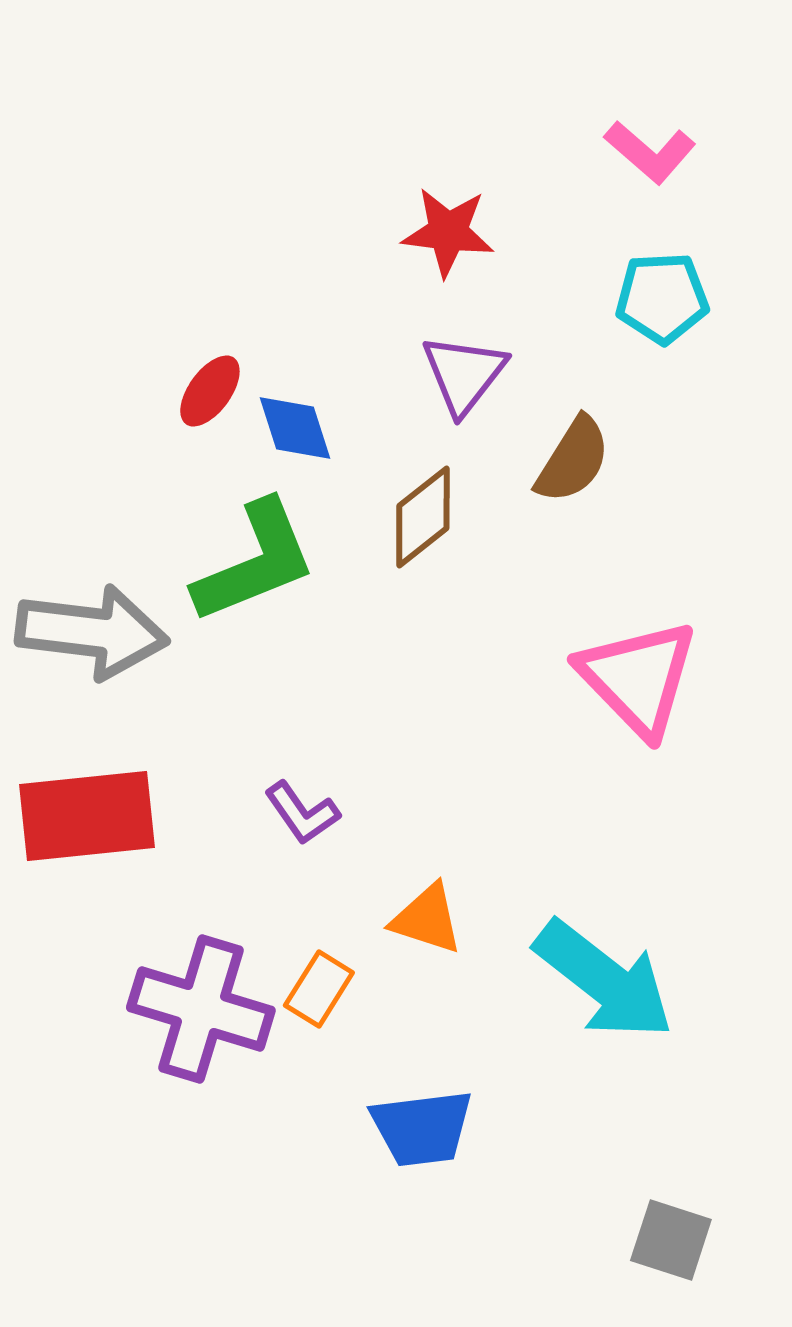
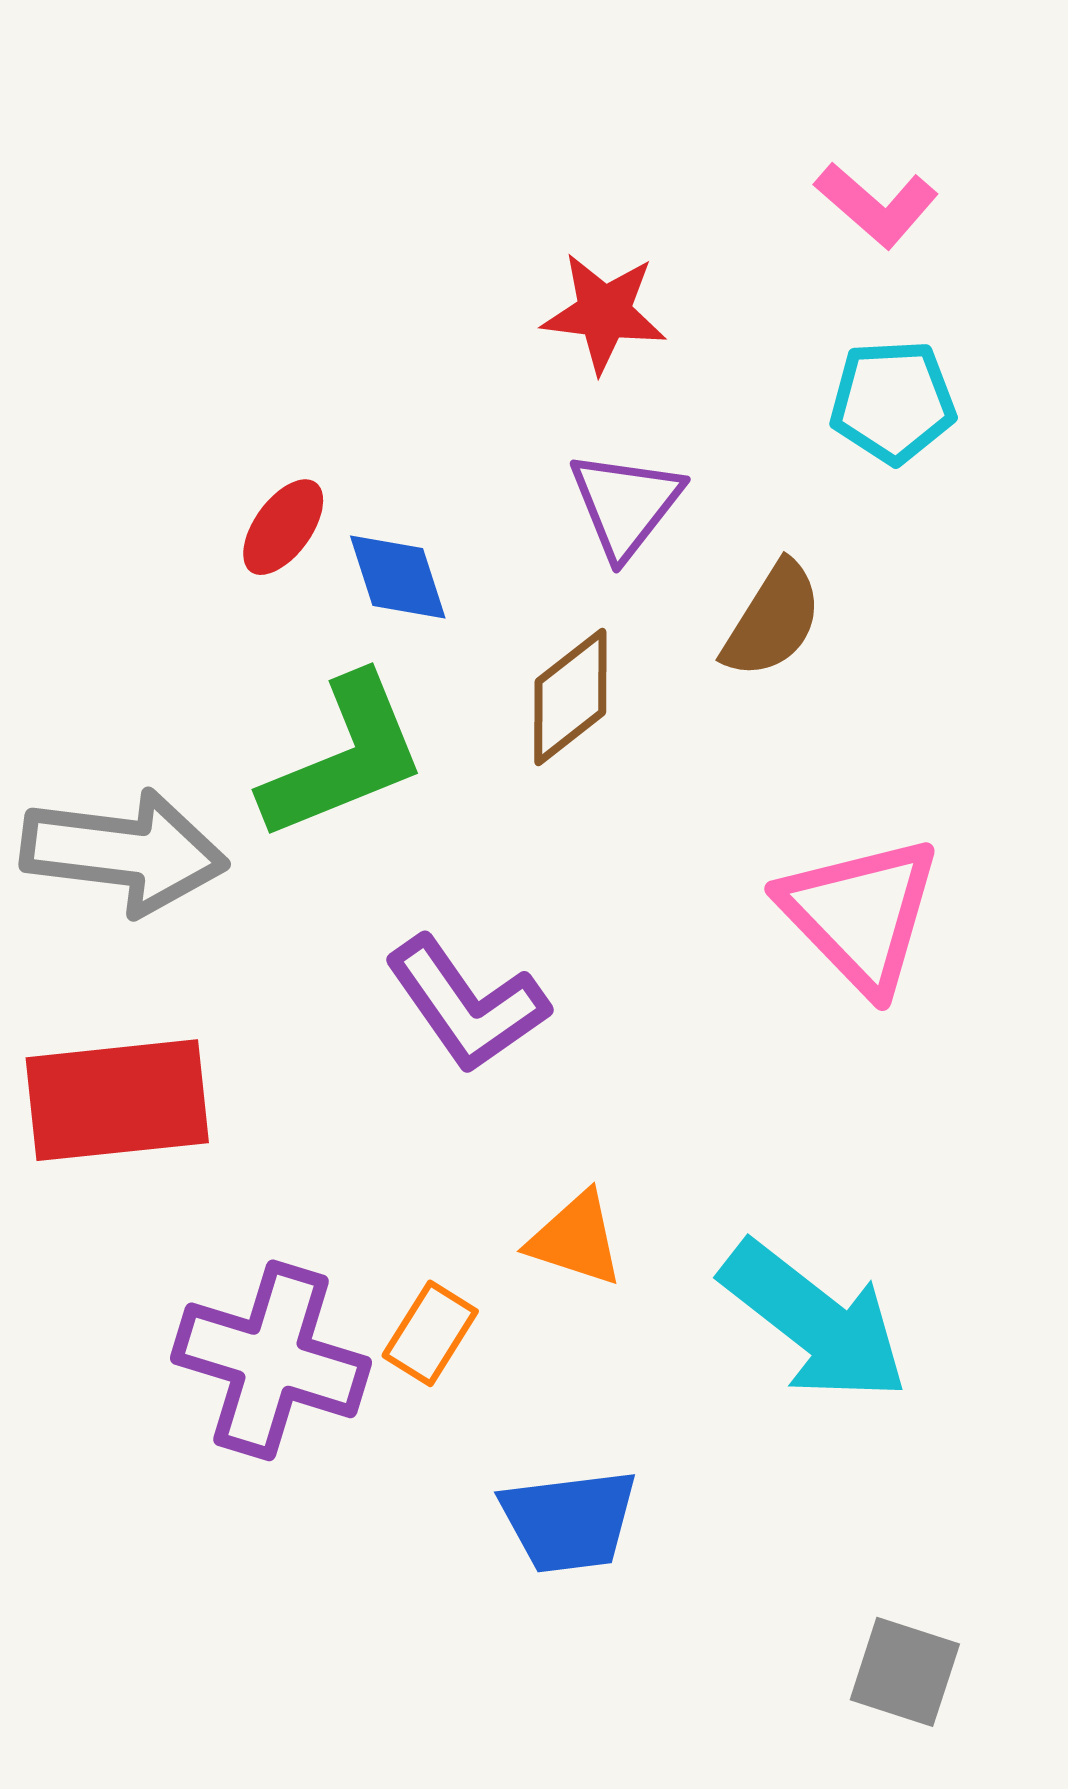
purple L-shape: (302, 813) -> (467, 1004), moved, size x1.6

